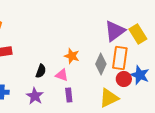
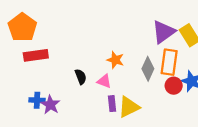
black semicircle: (41, 71) -> (81, 77), turned -40
purple star: (35, 96) -> (50, 105), moved
yellow triangle: (109, 98) -> (129, 107), moved

